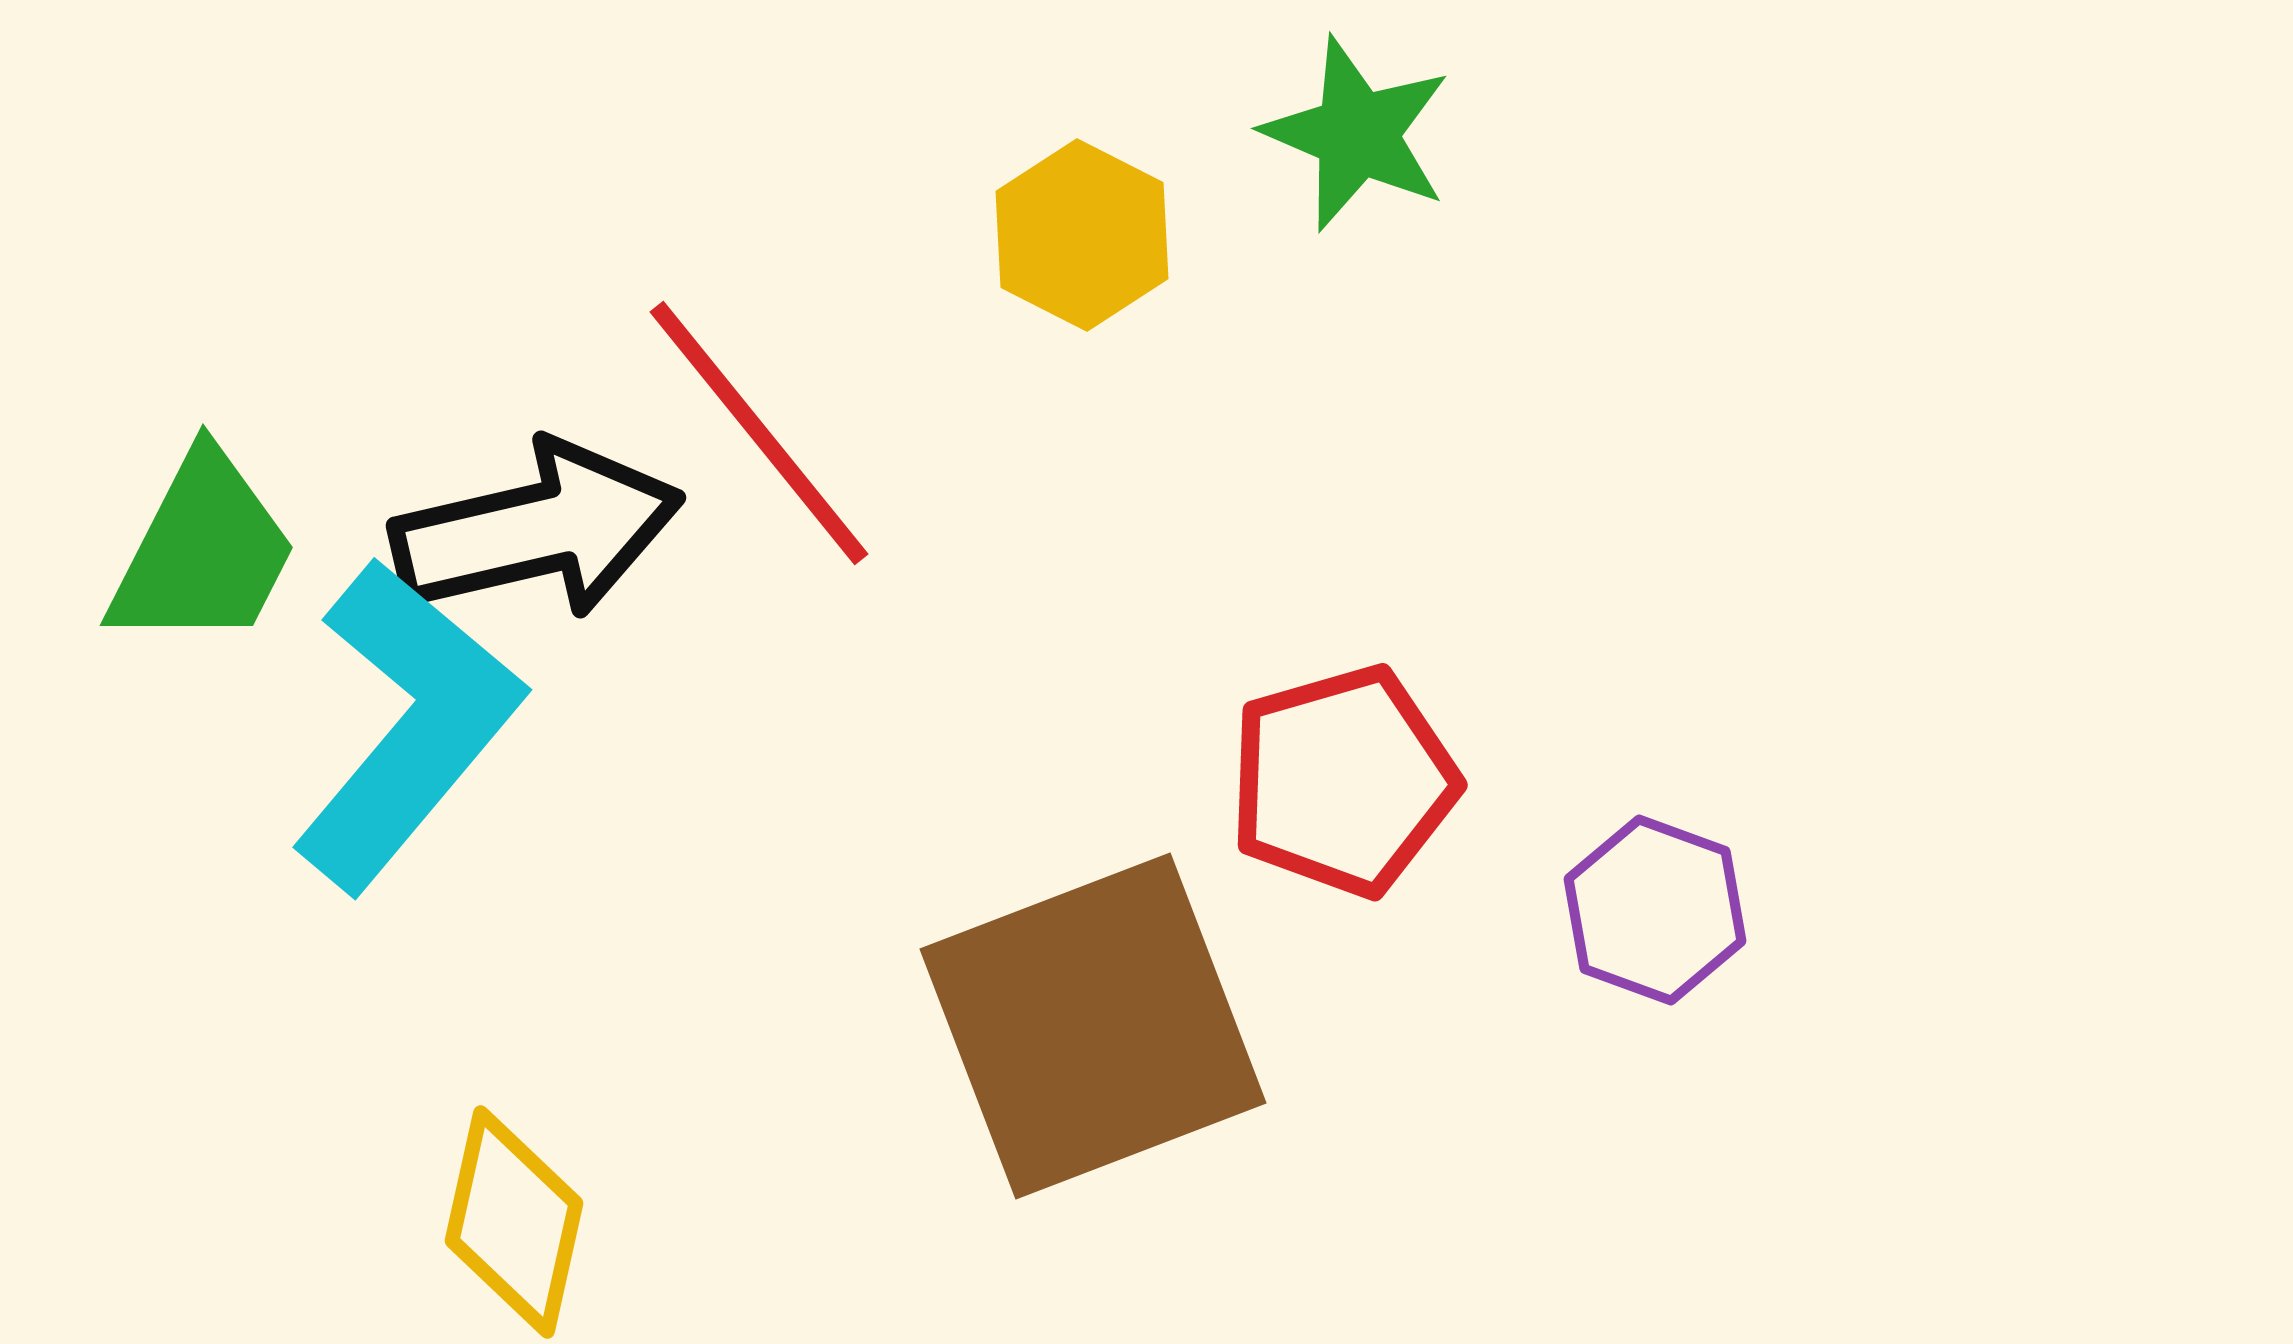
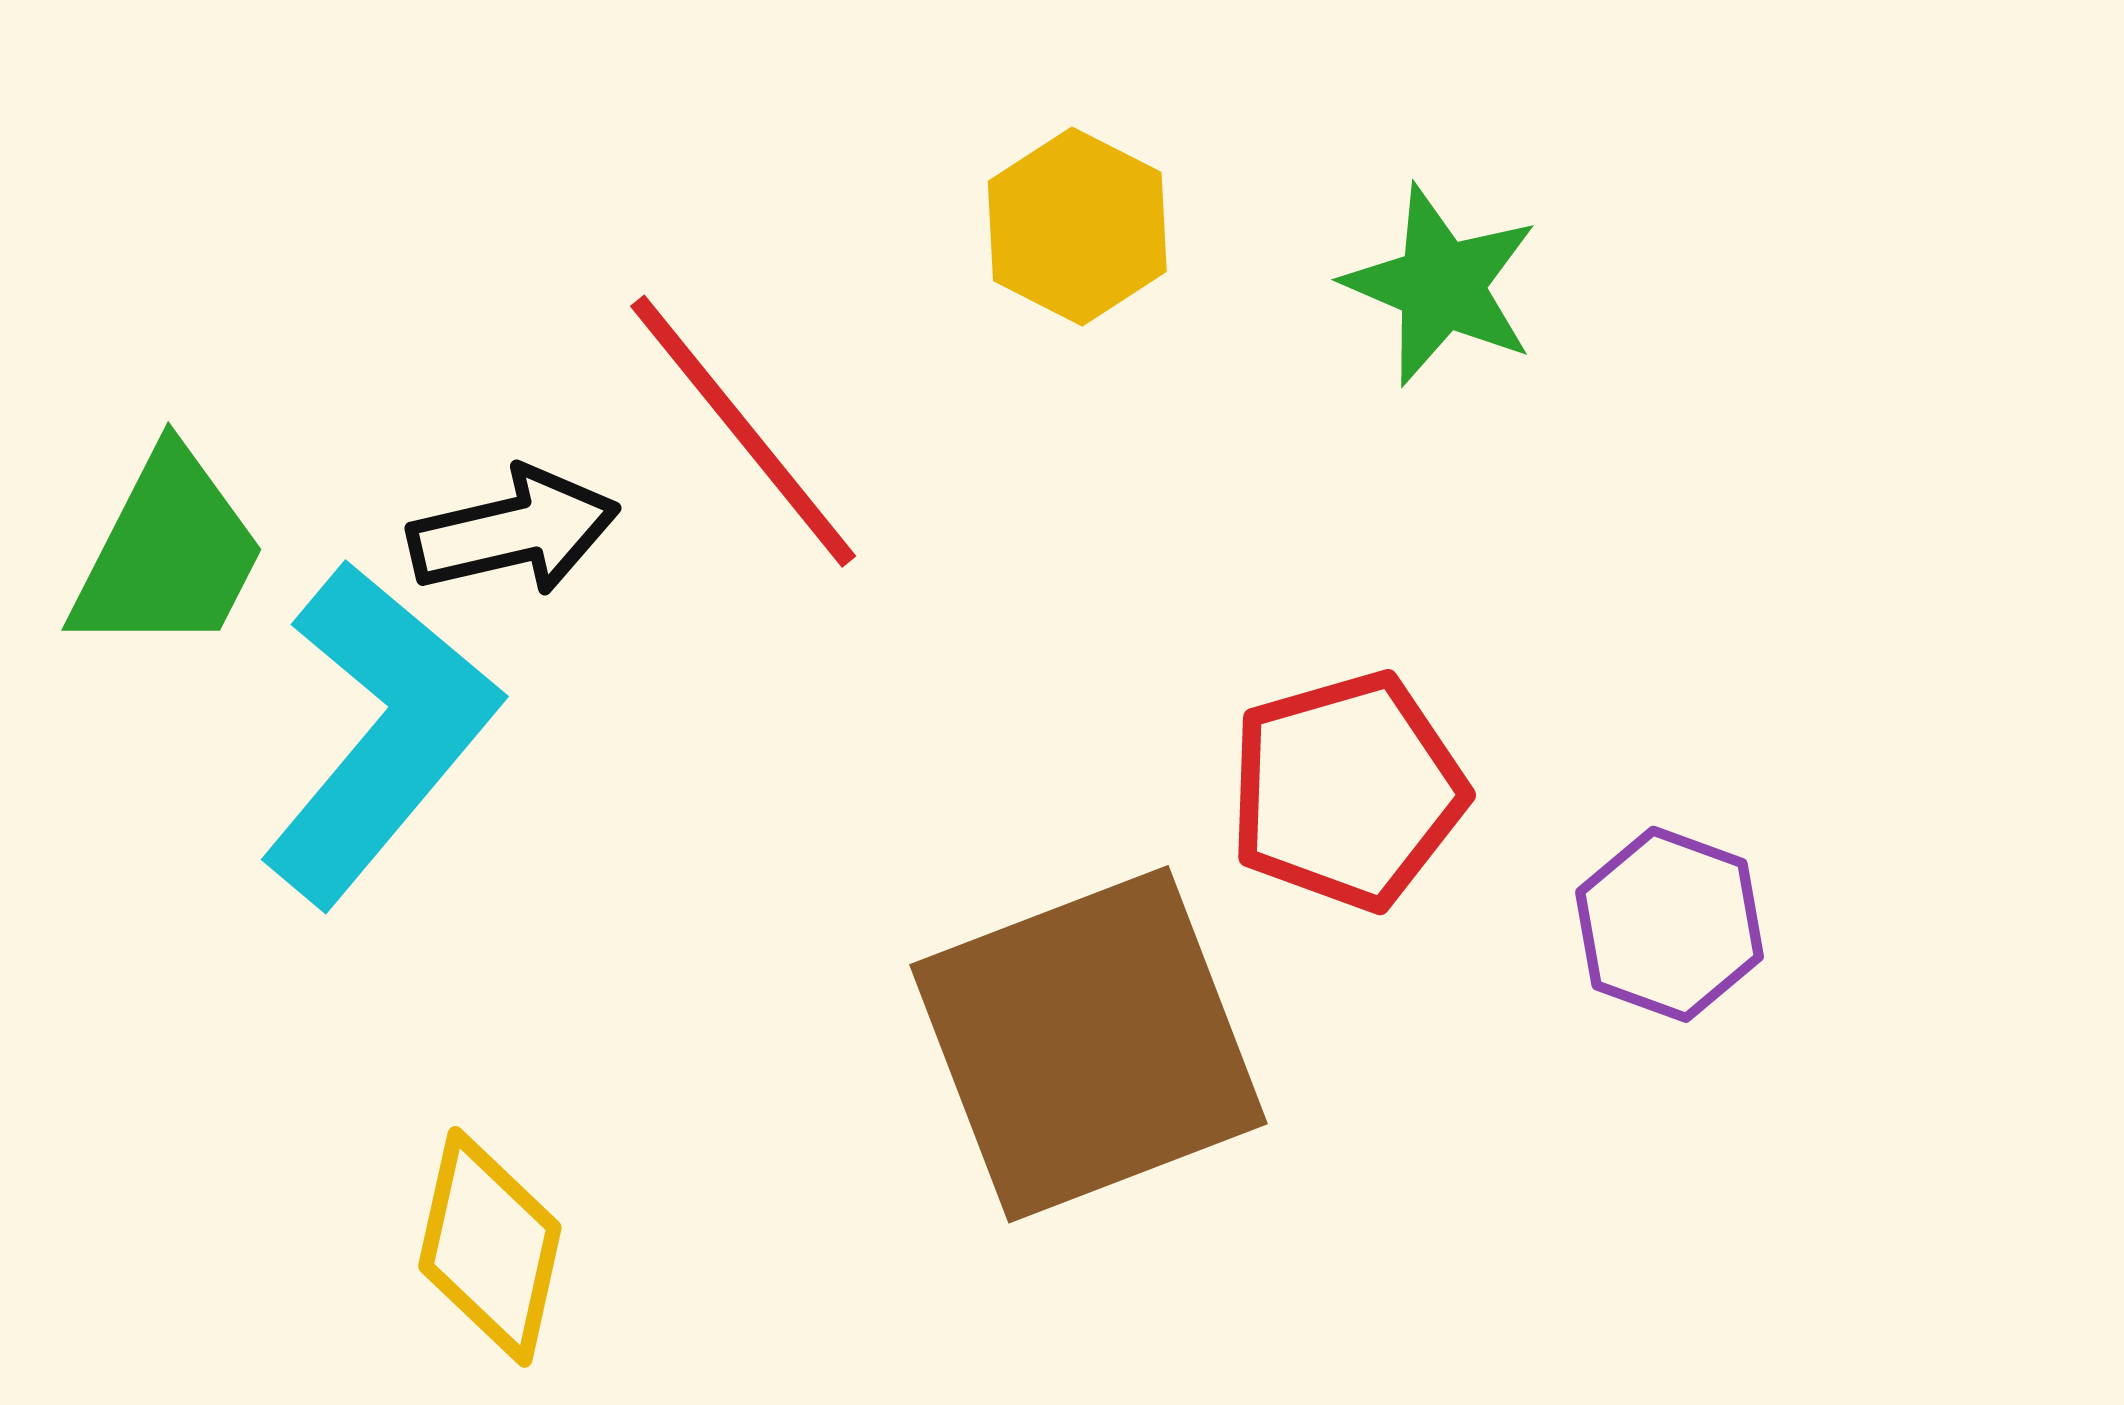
green star: (1357, 134) -> (1441, 285), moved
black arrow: (537, 530) -> (514, 531), size x0.7

